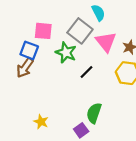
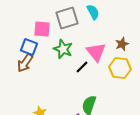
gray square: (80, 31) -> (67, 18), moved, turned 35
pink triangle: (106, 42) -> (96, 52), moved

